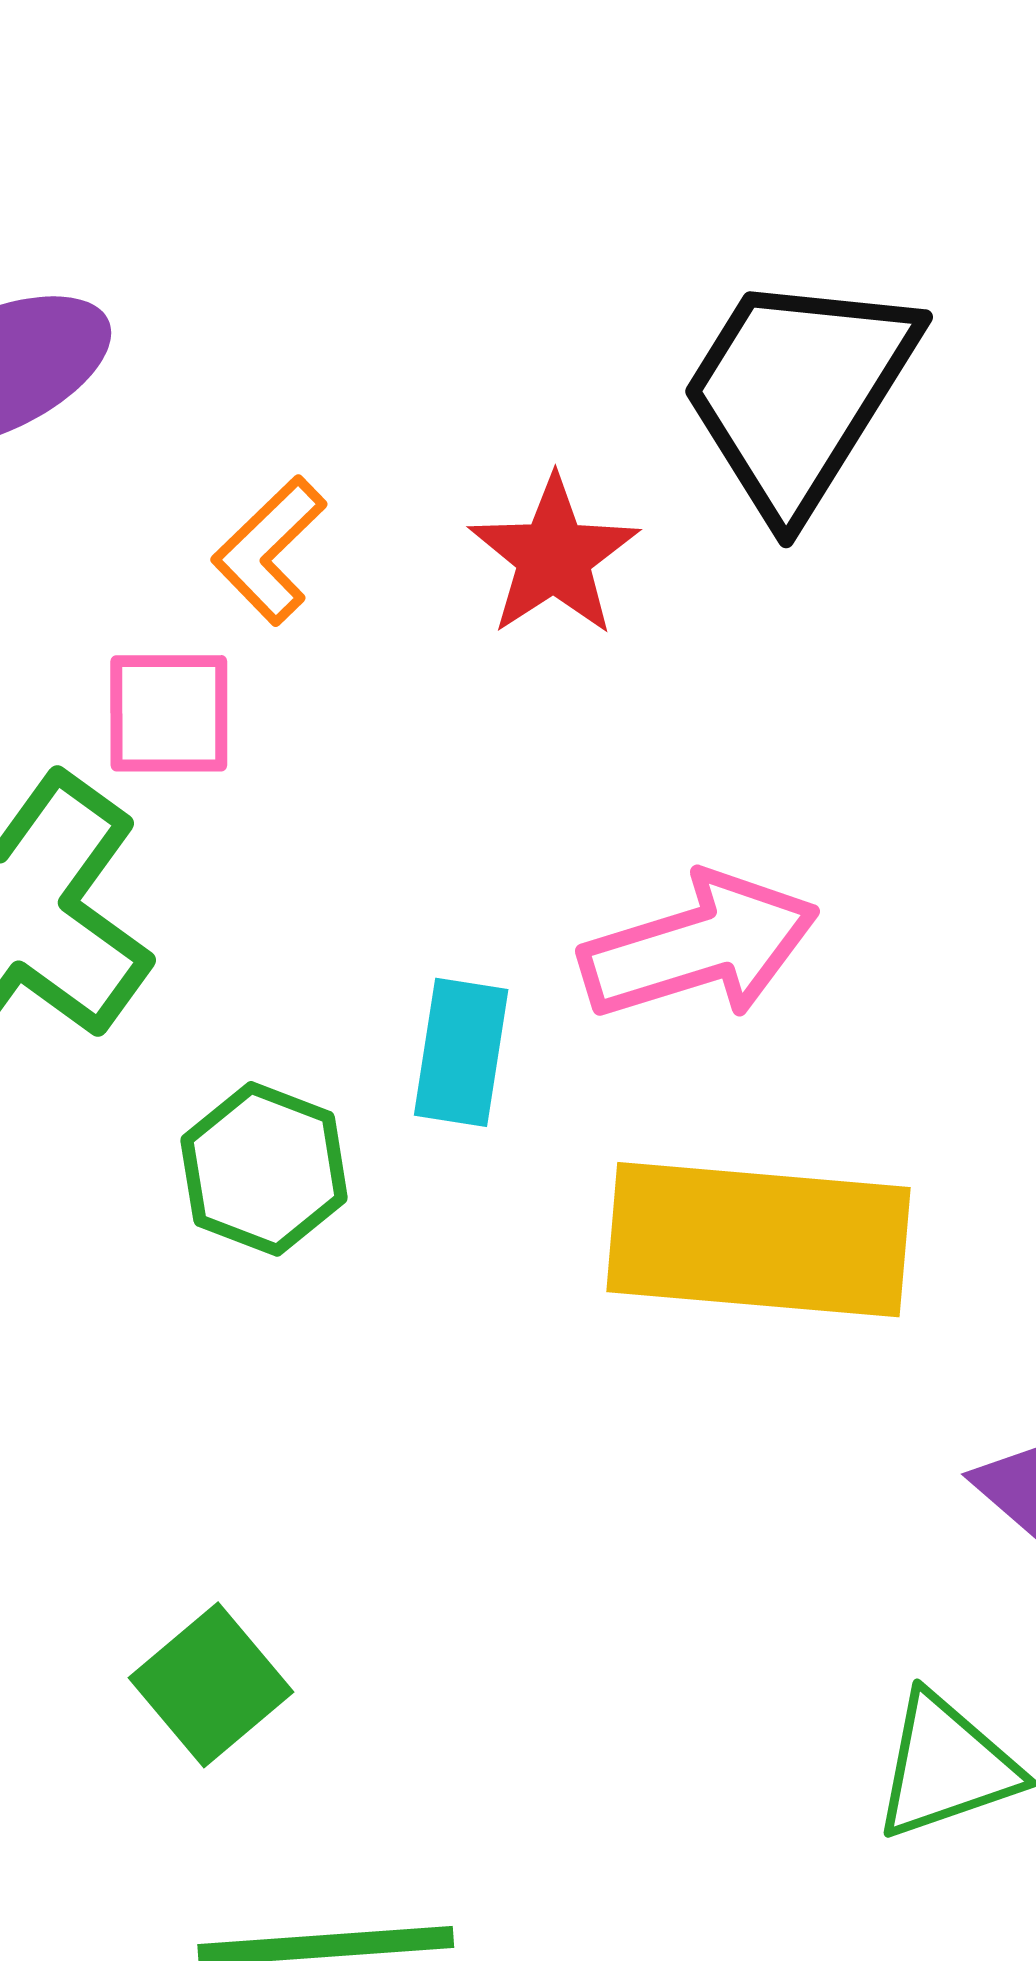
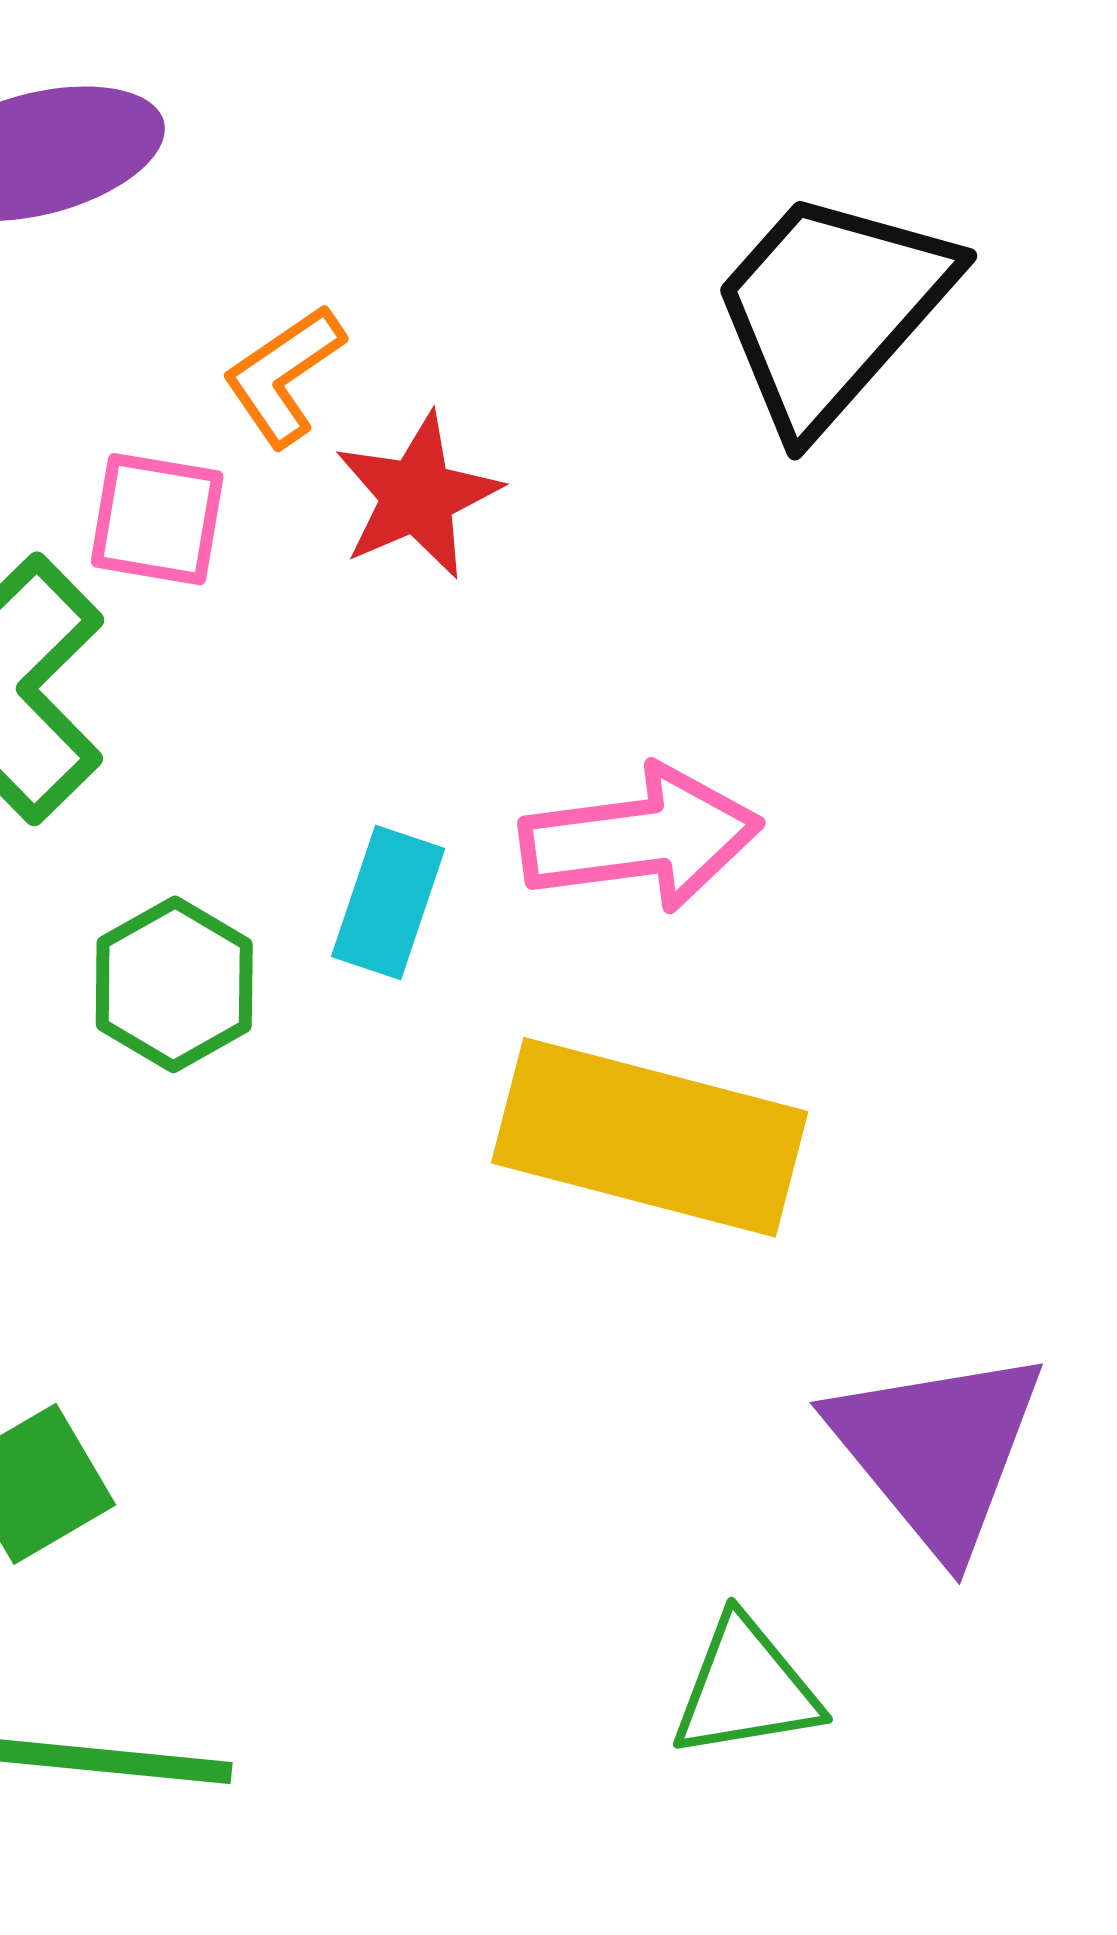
red star: (554, 556) -> (417, 496), moved

